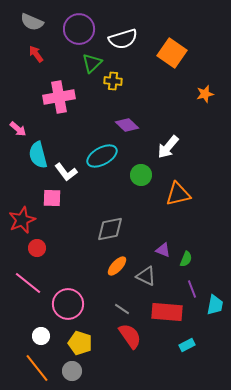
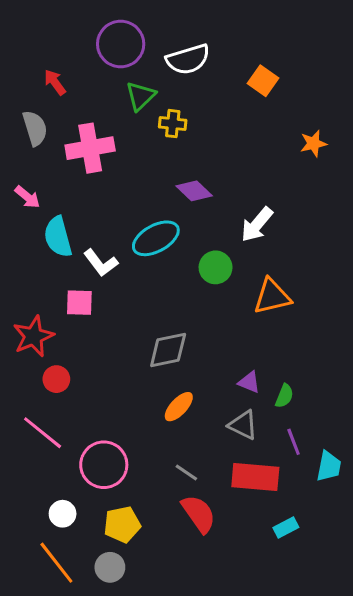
gray semicircle: (32, 22) -> (35, 128), moved, turned -130
orange square: (172, 53) -> (263, 81), size x0.7
gray triangle: (146, 276) -> (243, 425), moved
yellow pentagon: (80, 343) -> (122, 524), turned -30

